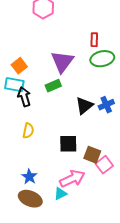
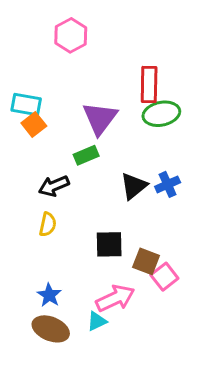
red rectangle: (94, 40) -> (149, 85), size x1.6
cyan rectangle: (14, 85) -> (26, 105), moved
black arrow: (24, 97) -> (54, 186), moved, turned -96

